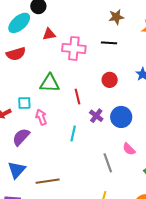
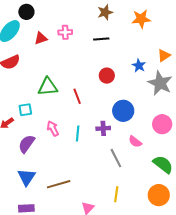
pink cross: (74, 48) -> (65, 32), moved, size x0.6
purple cross: (96, 116) -> (103, 128), moved, turned -32
pink arrow: (41, 117) -> (53, 129), moved

